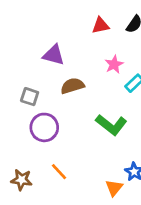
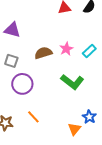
purple triangle: (54, 55) -> (12, 30), moved
pink star: (114, 64) -> (66, 49), moved

